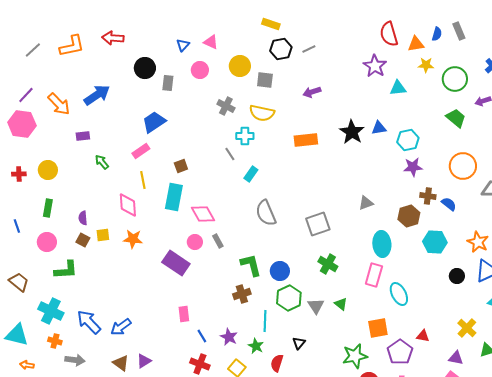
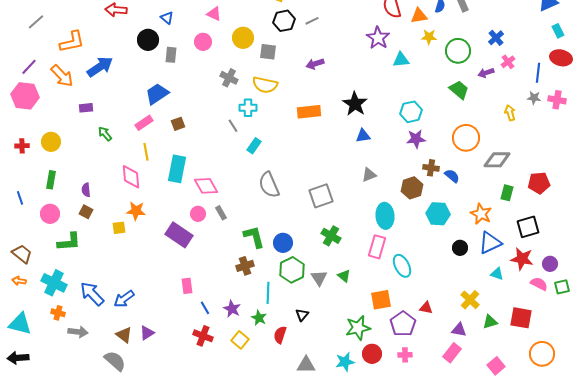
blue triangle: (183, 45) -> (167, 18), moved, turned -32
orange L-shape: (72, 46) -> (72, 42), moved
blue triangle: (379, 128) -> (363, 136), moved
brown square: (181, 166) -> (178, 124), moved
yellow square: (103, 235) -> (119, 228), moved
cyan triangle: (17, 335) -> (20, 324), moved
orange arrow: (27, 365) -> (19, 281), moved

